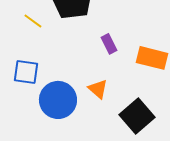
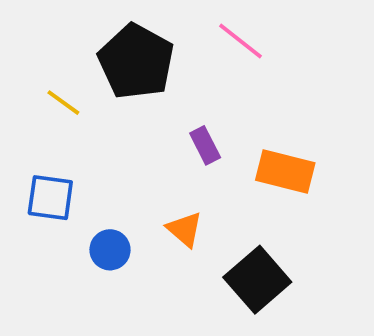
blue circle: (58, 100) -> (110, 250), size x0.6

